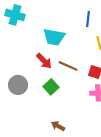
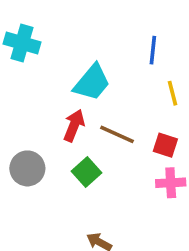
cyan trapezoid: (54, 37) -> (92, 82), turned -60
red arrow: (44, 61) -> (74, 125), turned -114

